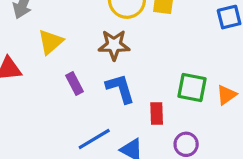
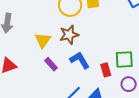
yellow triangle: (51, 42) -> (43, 40), moved
green square: (192, 87) -> (124, 60), moved

